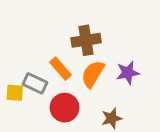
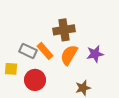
gray rectangle: (35, 83) -> (28, 51), moved
red circle: (65, 108) -> (35, 80), moved

